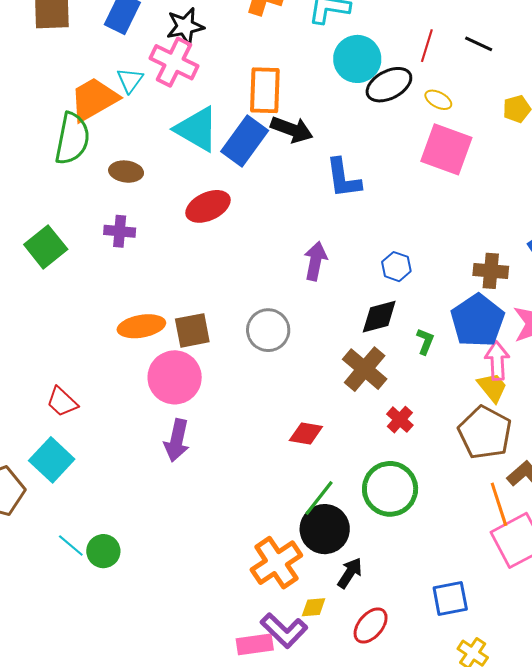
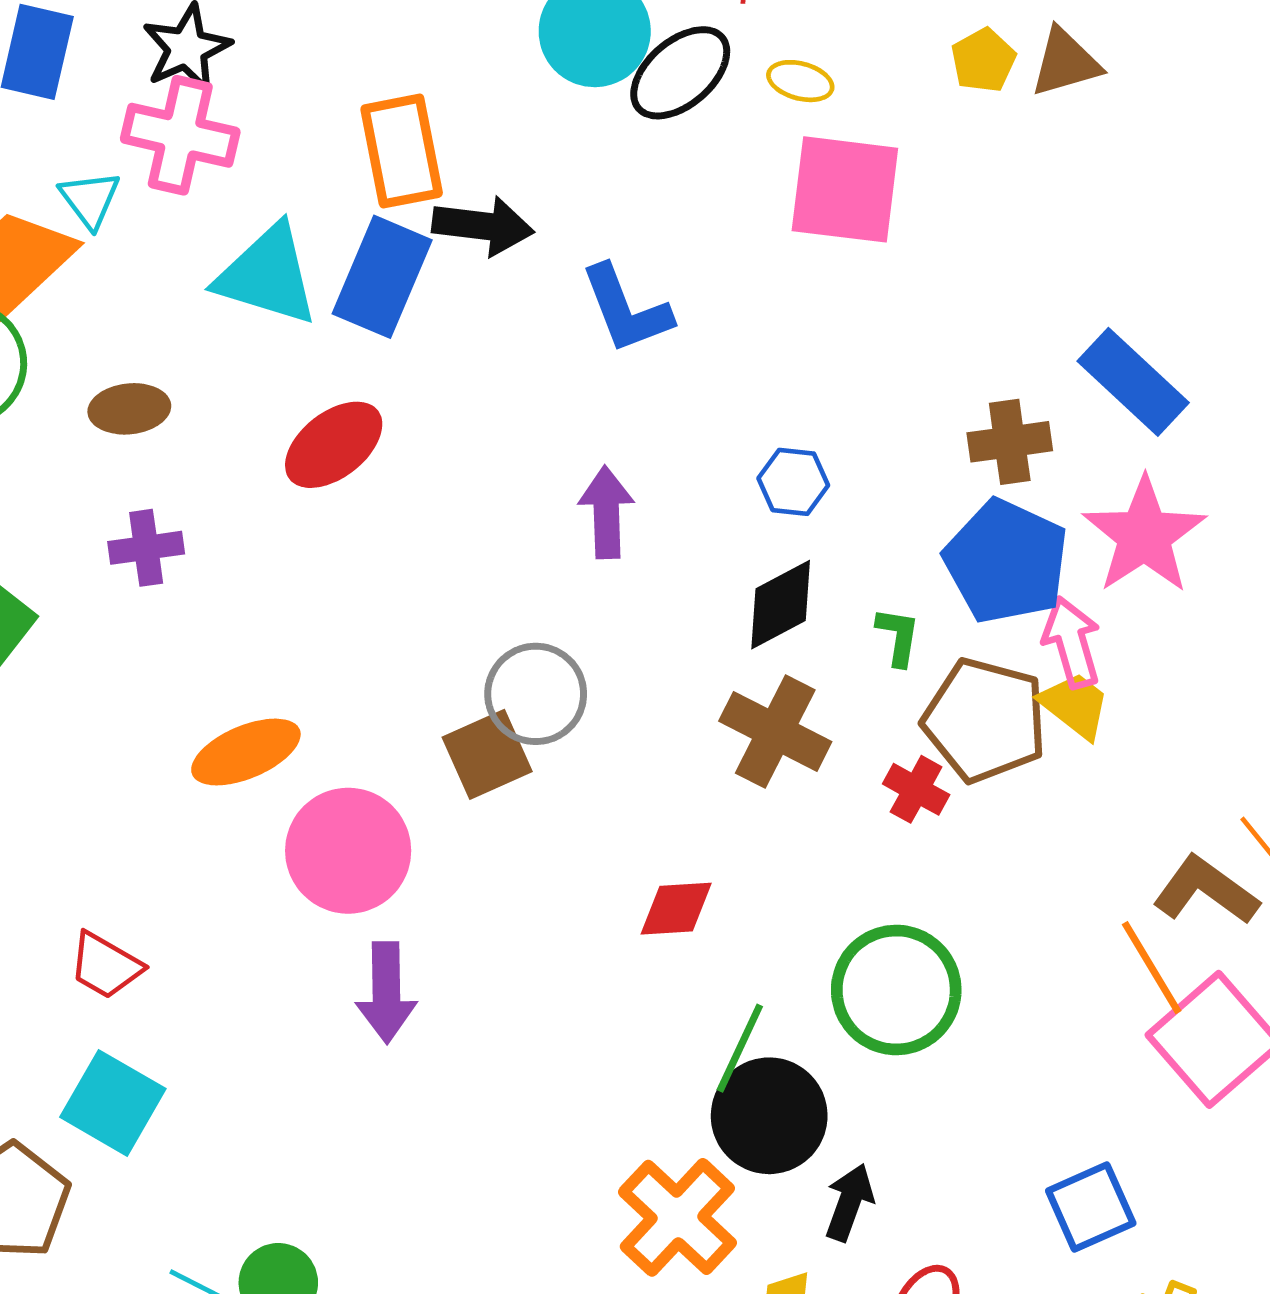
brown square: (192, 330) -> (487, 754), moved
red cross: (400, 420) -> (916, 789), moved
brown pentagon: (485, 433) -> (985, 720), moved

